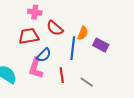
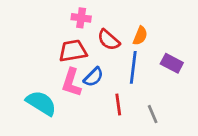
orange semicircle: (83, 33) -> (140, 36), moved
pink L-shape: (36, 68) -> (71, 82), moved
gray line: (87, 82) -> (153, 114), turned 32

